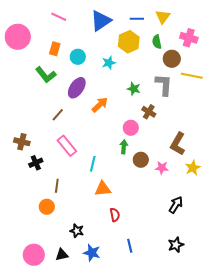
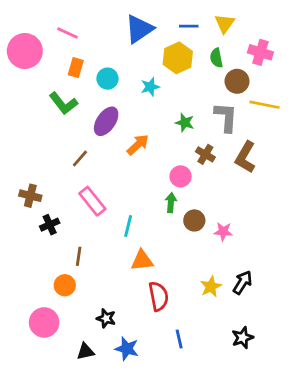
pink line: (59, 17) -> (68, 33), moved
brown L-shape: (178, 144) -> (245, 157), moved
yellow star: (193, 168) -> (211, 287), moved
red semicircle: (115, 215) -> (158, 296), size x1.5
pink circle: (34, 255) -> (44, 322), moved

